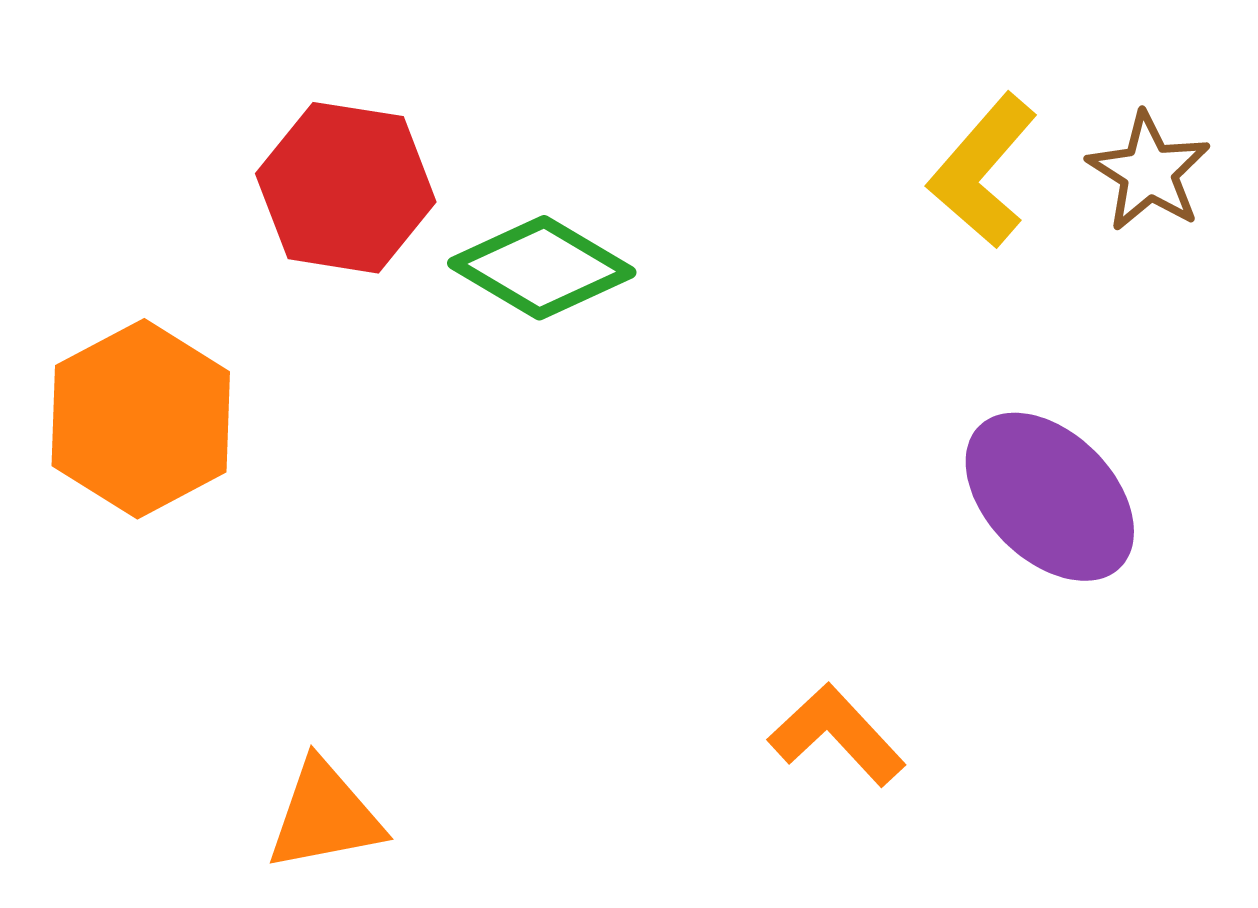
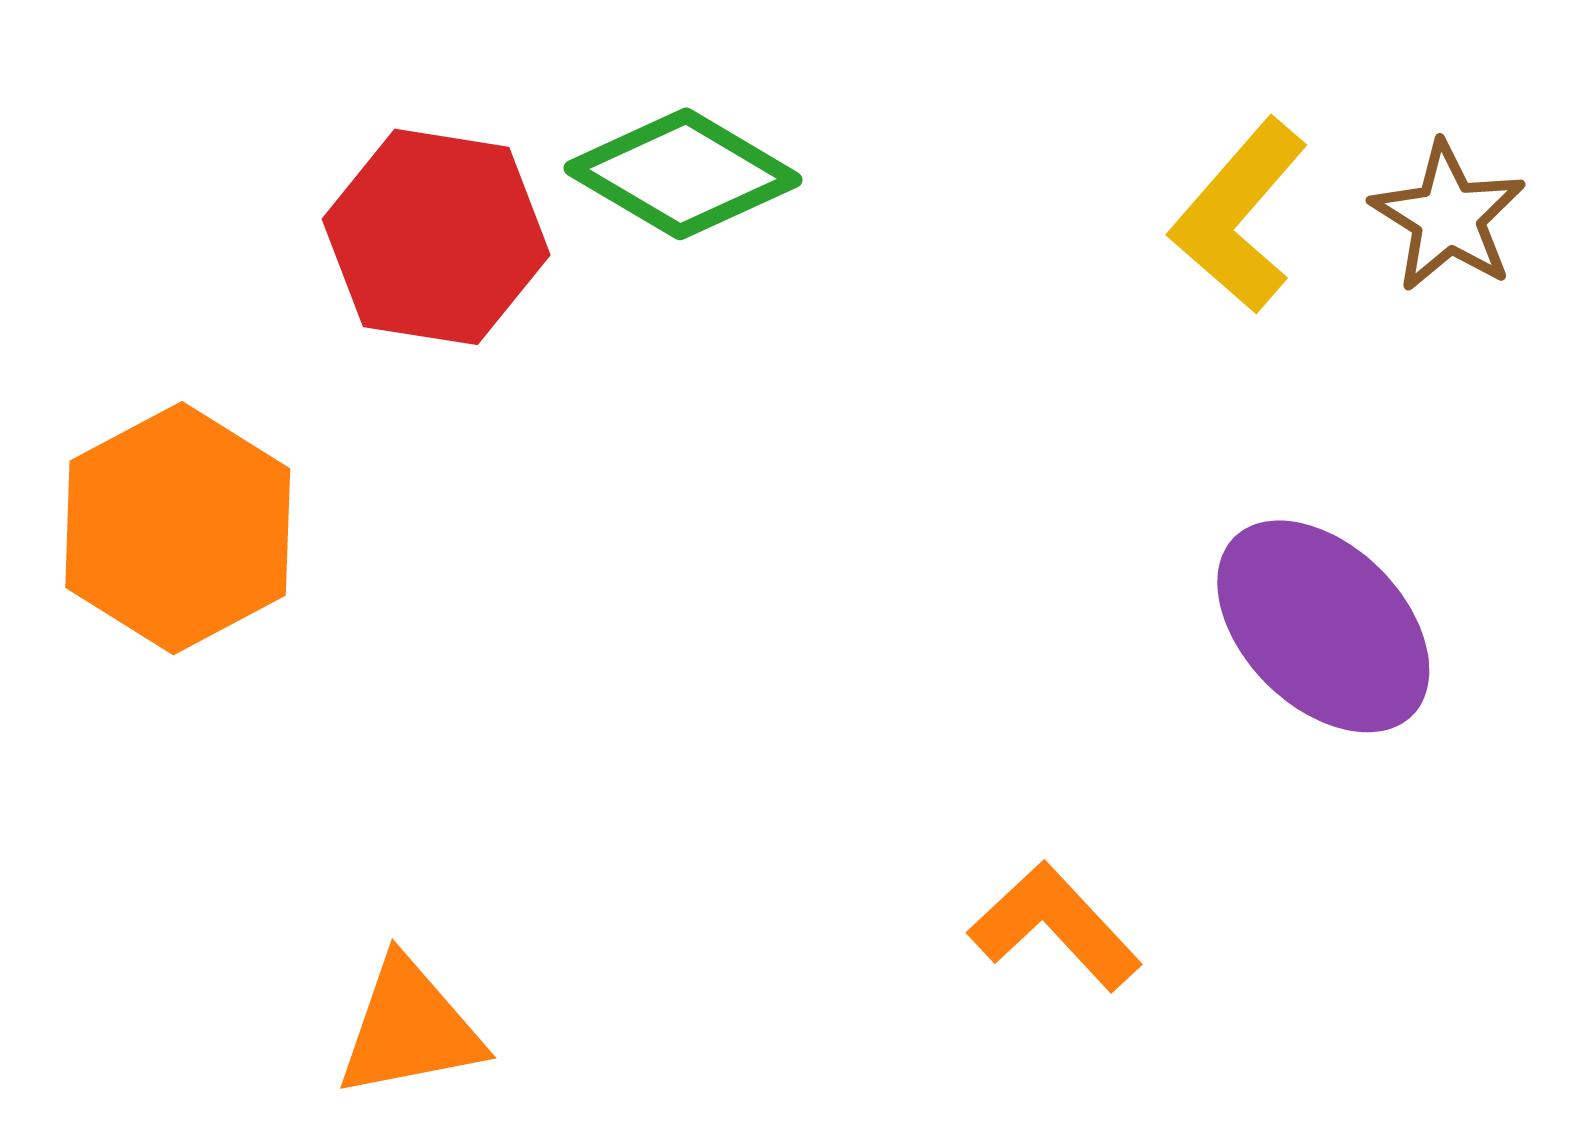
green diamond: (542, 268) -> (683, 174), moved

